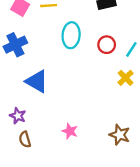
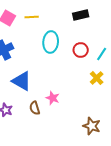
pink star: (70, 131) -> (53, 98), moved
brown semicircle: (25, 139) -> (35, 108), moved

